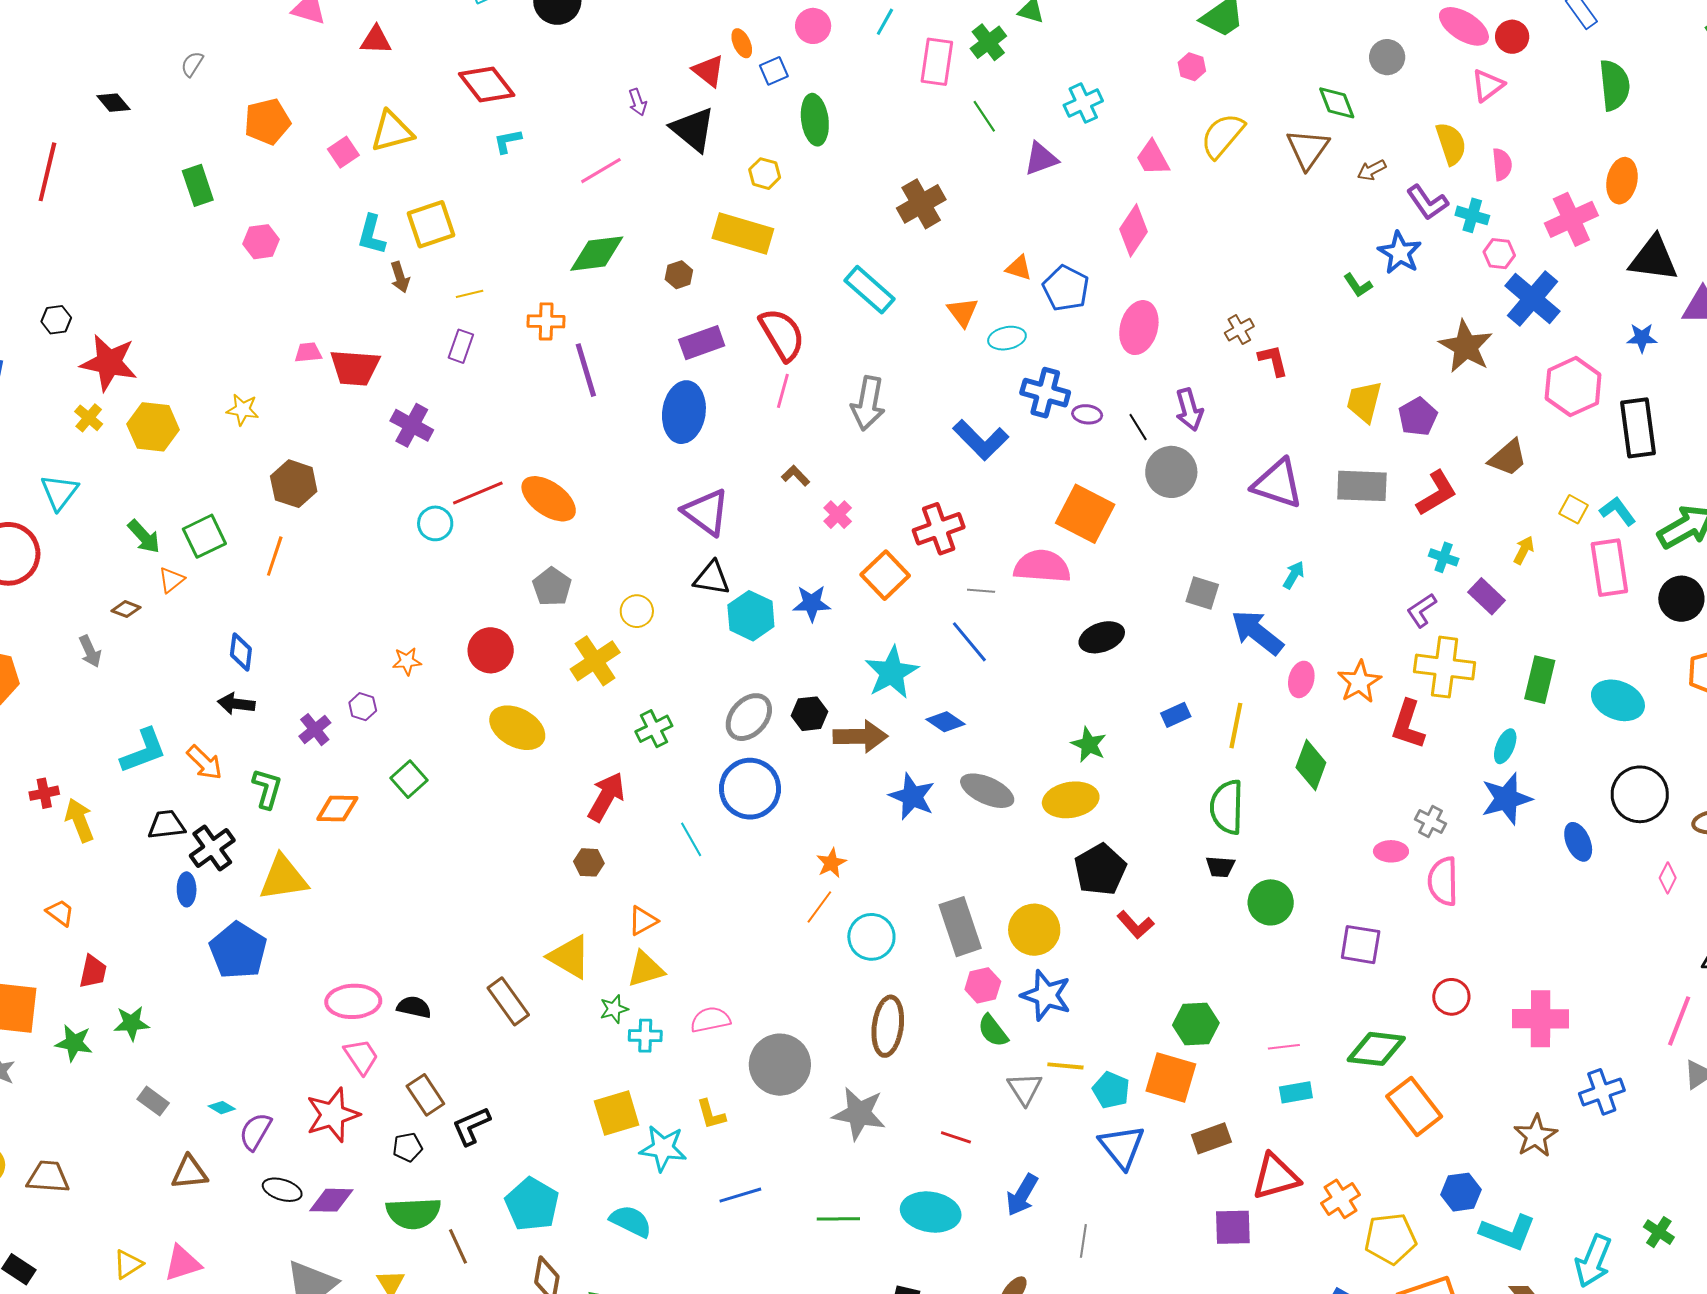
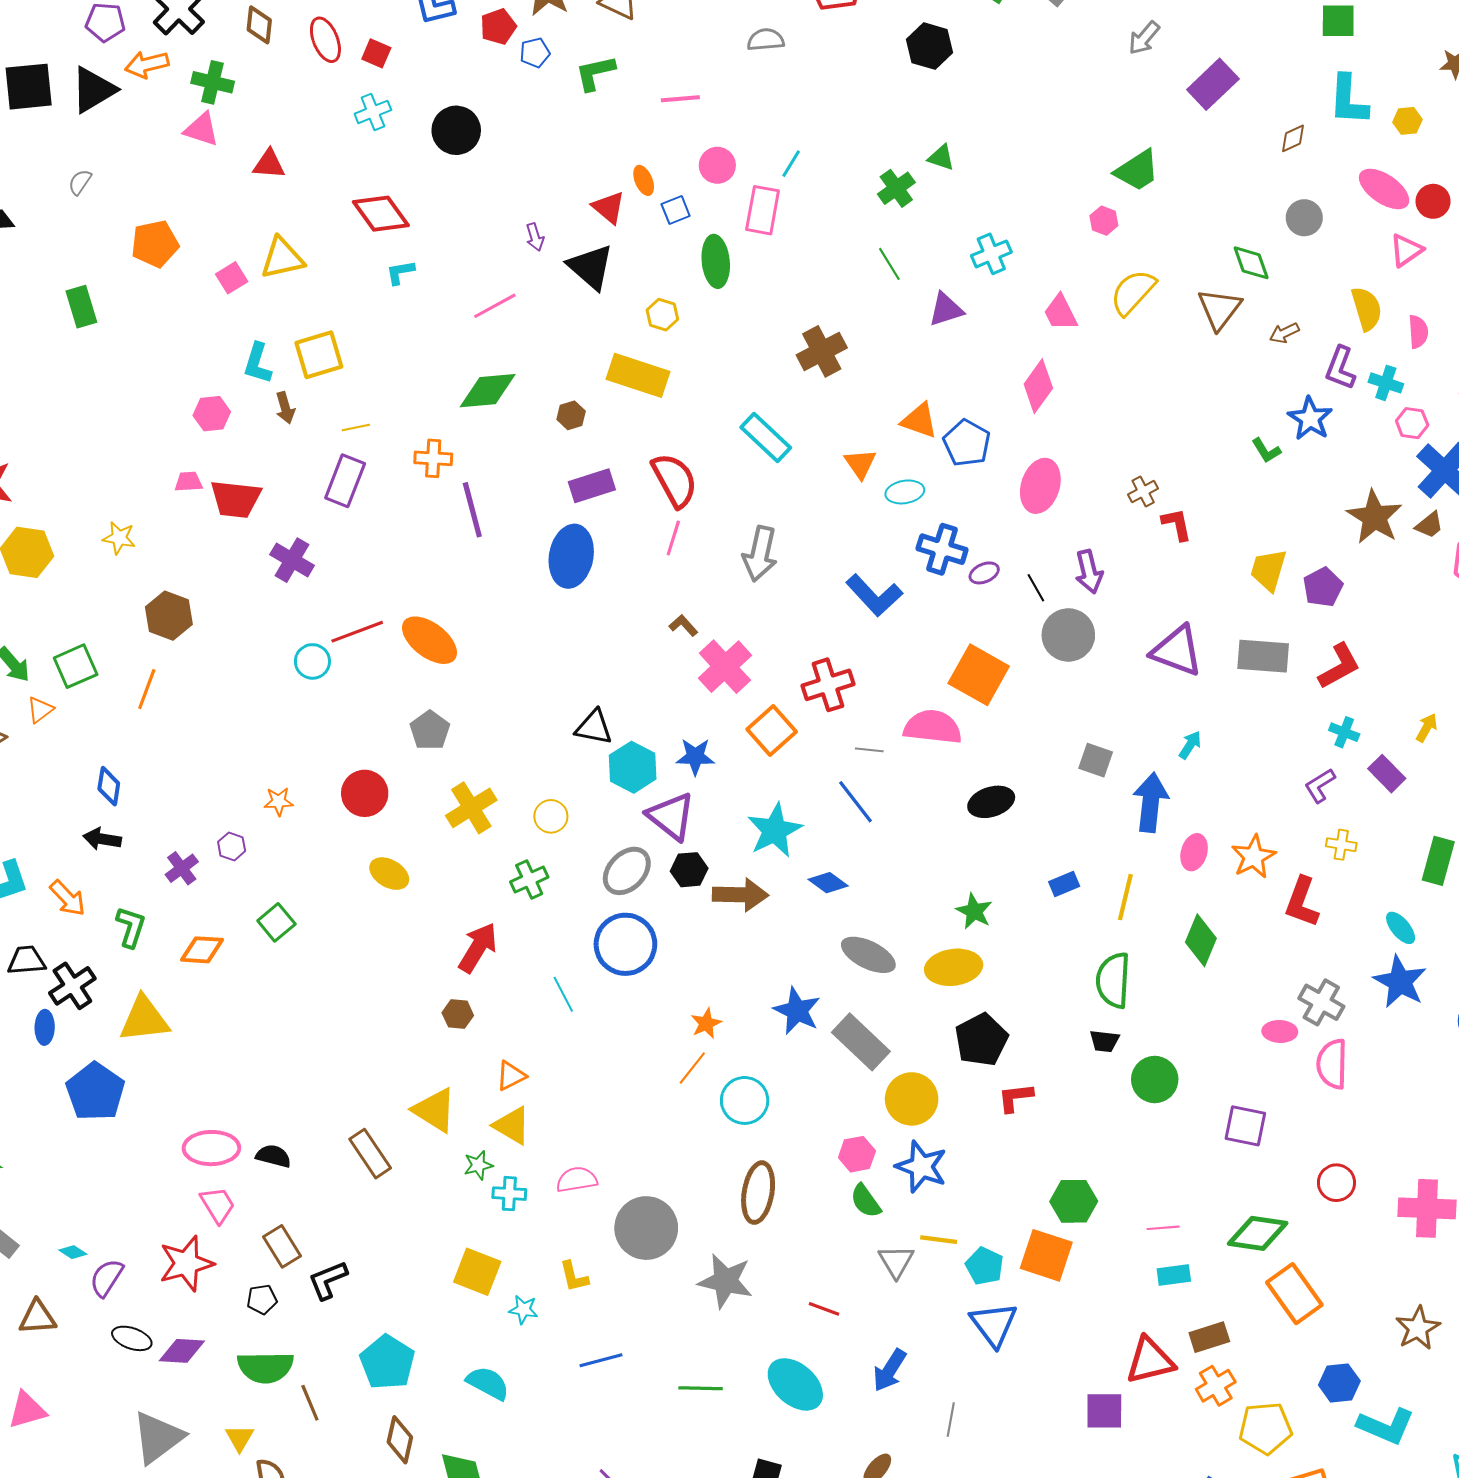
pink rectangle: (937, 62) -> (763, 210), moved
purple L-shape: (1427, 202) -> (1340, 368), turned 54
pink hexagon: (261, 242) -> (212, 414), moved
orange triangle: (1019, 268) -> (919, 421), size x1.4
purple rectangle: (461, 346) -> (345, 481), size x1.5
purple ellipse: (1087, 414) -> (984, 573), turned -32
brown trapezoid: (1508, 458) -> (1429, 525), moved, size x0.7
purple triangle: (706, 512) -> (671, 816), moved
pink cross: (838, 515) -> (725, 667), size x1.8
yellow circle: (637, 611) -> (551, 816), moved
blue arrow: (1257, 632) -> (1151, 802), turned 56
yellow cross: (1445, 667) -> (1341, 845), size x0.5
yellow ellipse: (517, 728) -> (389, 874), size x0.7
cyan ellipse: (1505, 746) -> (1401, 928), turned -64
blue star: (912, 796) -> (797, 1011), moved
blue star: (1506, 799) -> (1400, 982), turned -30
gray cross: (1430, 822) -> (1321, 1002), size x1.4
red L-shape: (1135, 925) -> (1015, 1098), turned 123
gray rectangle: (960, 927) -> (861, 1042), moved, turned -30
yellow triangle: (646, 969) -> (512, 1126), turned 45
yellow square: (617, 1113) -> (477, 1272), turned 36
brown rectangle: (1211, 1138) -> (1209, 1337), moved
cyan star: (663, 1148) -> (523, 1310), size x0.6
cyan ellipse: (931, 1212) -> (795, 1384), turned 30

